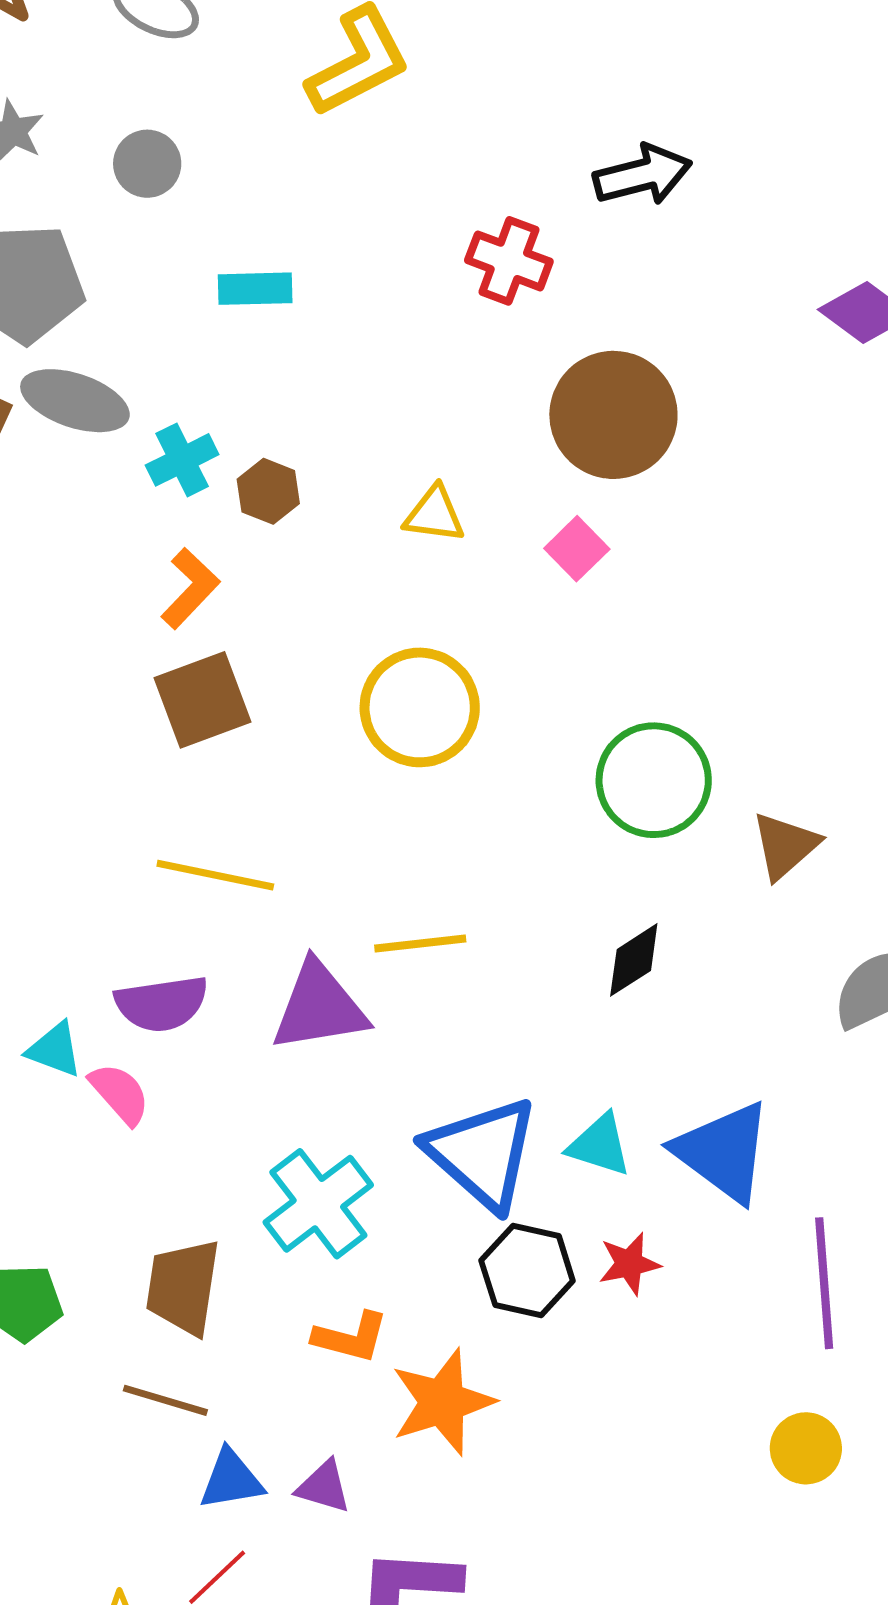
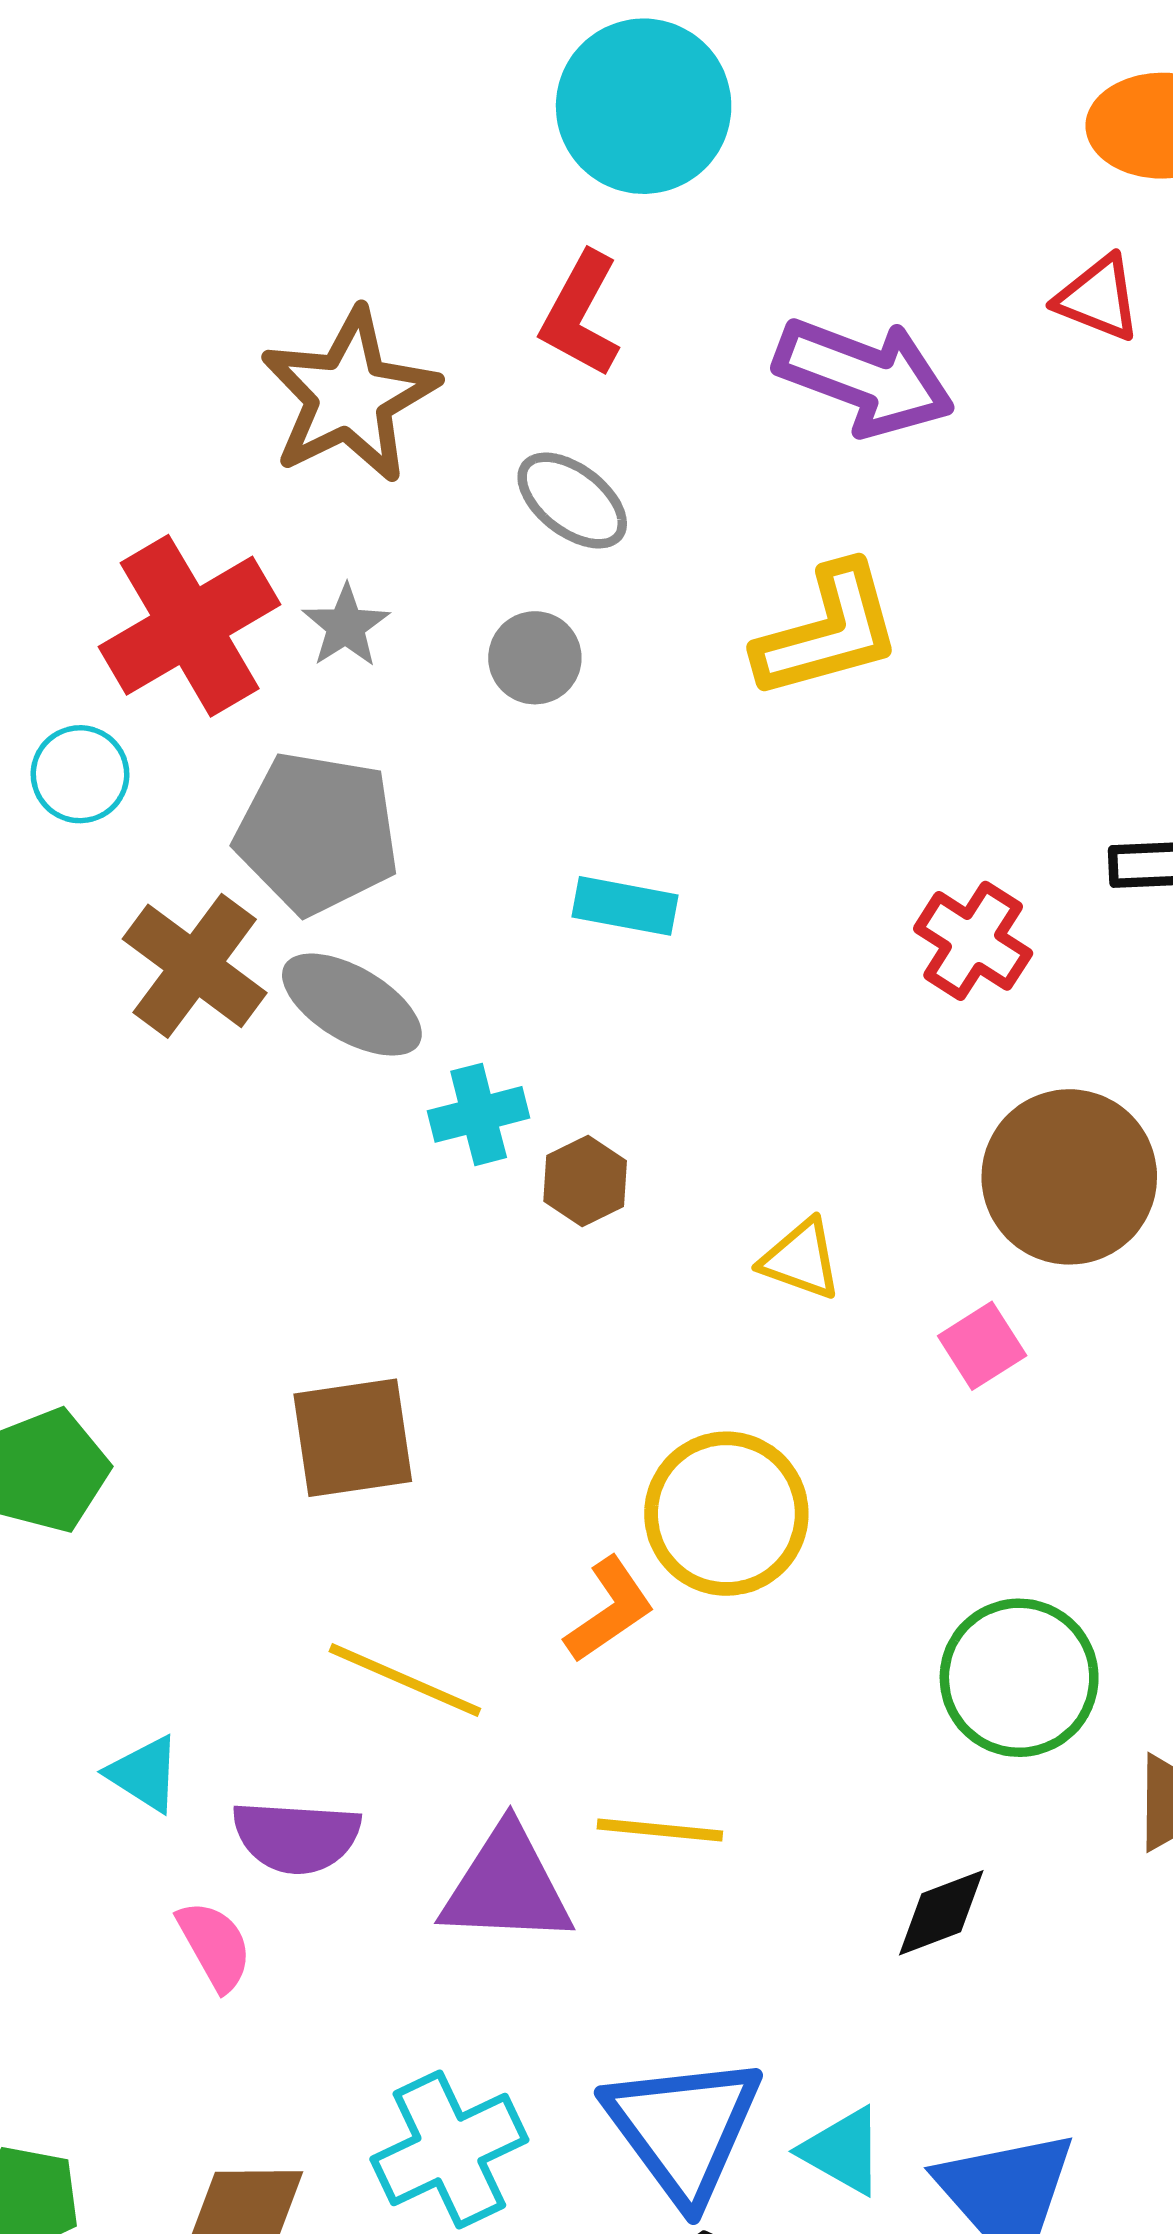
gray circle: (147, 164) -> (535, 658), moved
orange L-shape: (190, 588) -> (610, 1610), moved
brown square: (203, 700) -> (353, 1438), moved
cyan triangle: (55, 1050) -> (144, 1774), moved

